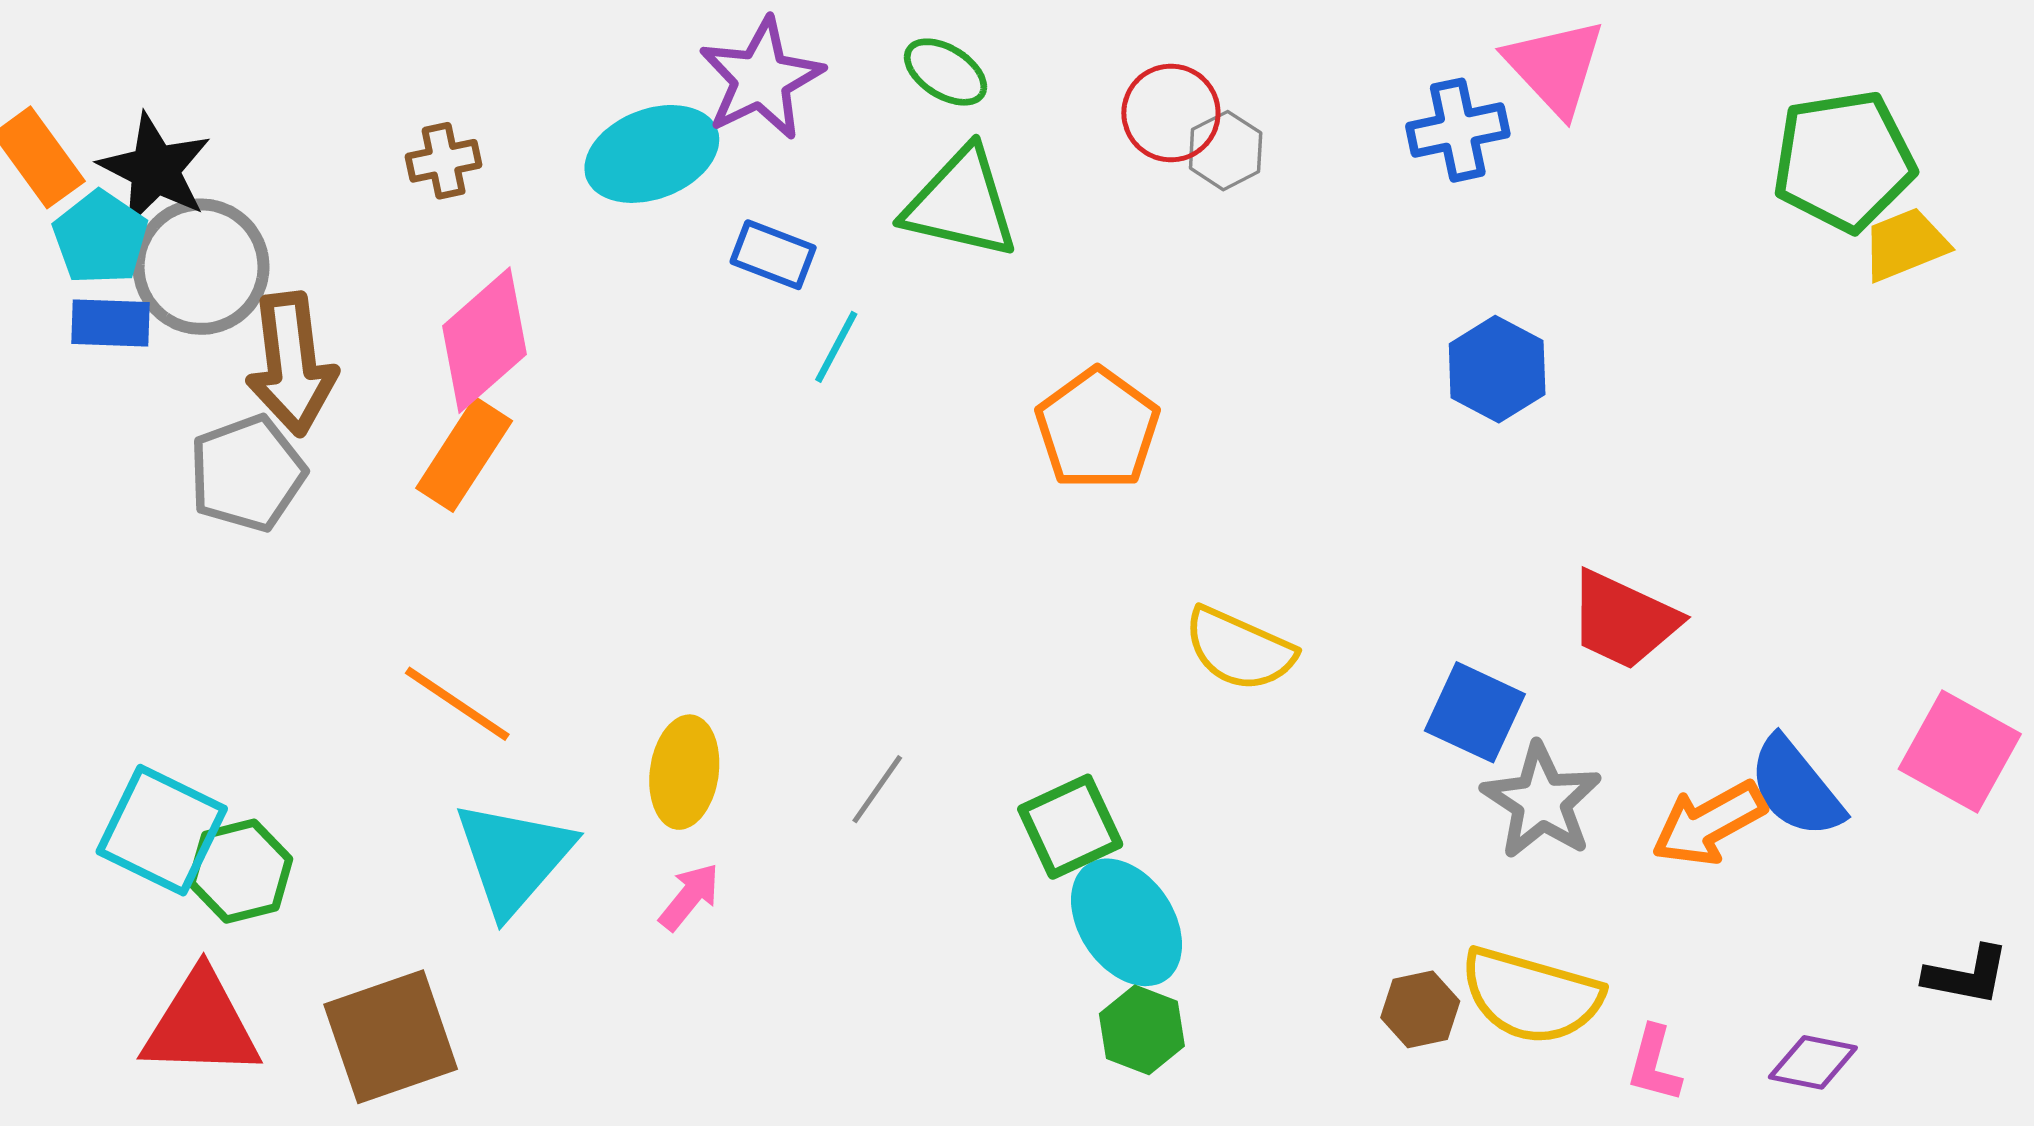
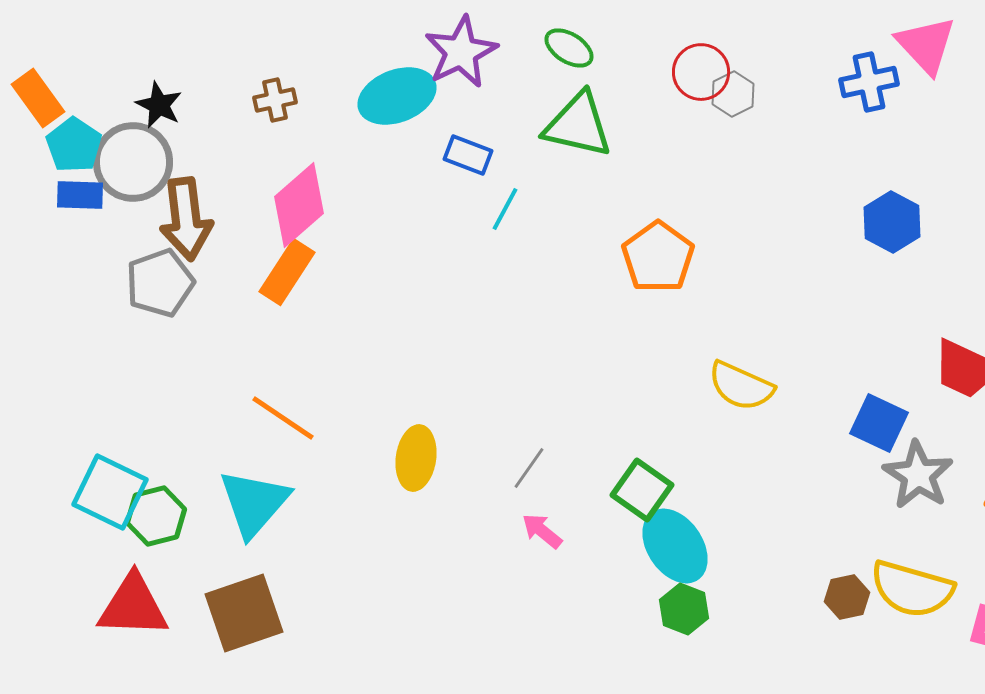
black star: (155, 169) -> (159, 105), moved, size x0.7
green square: (1070, 827) -> (642, 490), turned -30
cyan triangle: (514, 857) -> (254, 503), moved
pink arrow: (689, 897) -> (542, 531), moved, turned -90

